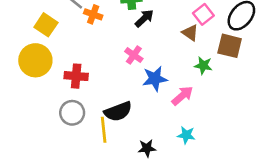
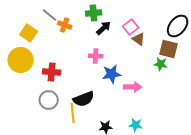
pink square: (203, 14) -> (131, 27), moved
pink cross: (134, 55) -> (96, 56), turned -32
green star: (203, 66) -> (161, 64), moved
pink arrow: (182, 96) -> (133, 87), turned 42
cyan star: (186, 135) -> (136, 125), moved

